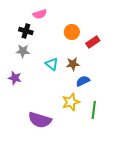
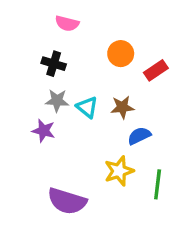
pink semicircle: (40, 14) -> (67, 23), turned 32
black cross: (26, 31) -> (54, 64), moved
gray star: (23, 51) -> (57, 101), moved
purple star: (15, 78) -> (44, 131), moved

